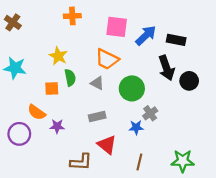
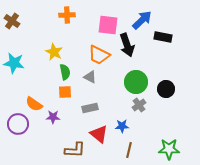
blue arrow: (146, 35) -> (142, 20), moved
black arrow: (166, 68) -> (127, 45), moved
black circle: (189, 81) -> (166, 89), moved
orange square: (52, 88) -> (65, 92), moved
green circle: (132, 88) -> (136, 82), moved
blue star: (136, 127) -> (122, 126), moved

